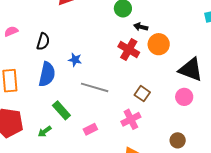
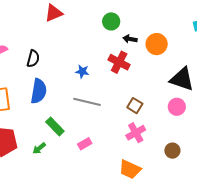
orange circle: (159, 44) -> (157, 44), moved
blue star: (75, 60) -> (82, 71), moved
pink cross: (131, 119) -> (136, 133), moved

